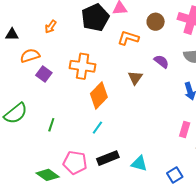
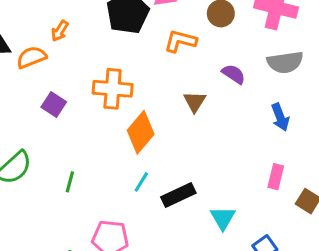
orange semicircle: (30, 56) -> (32, 57), moved
black rectangle: (108, 158) -> (178, 195), moved
cyan triangle: (139, 164) -> (223, 218), moved, turned 48

